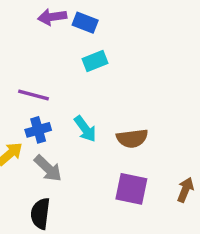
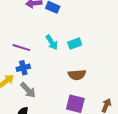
cyan rectangle: (95, 61) -> (75, 44), moved
cyan arrow: (85, 129) -> (52, 42), moved

